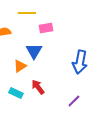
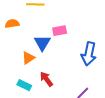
pink rectangle: (46, 28) -> (60, 31), moved

